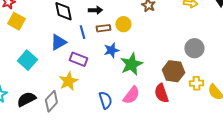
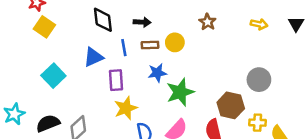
purple rectangle: (78, 59) -> (116, 80), turned 60
yellow star: (68, 81) -> (126, 108), moved

